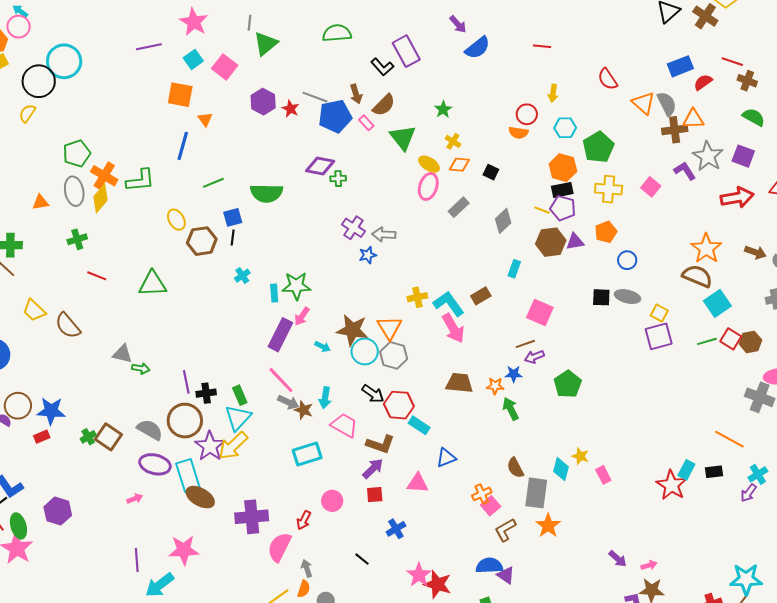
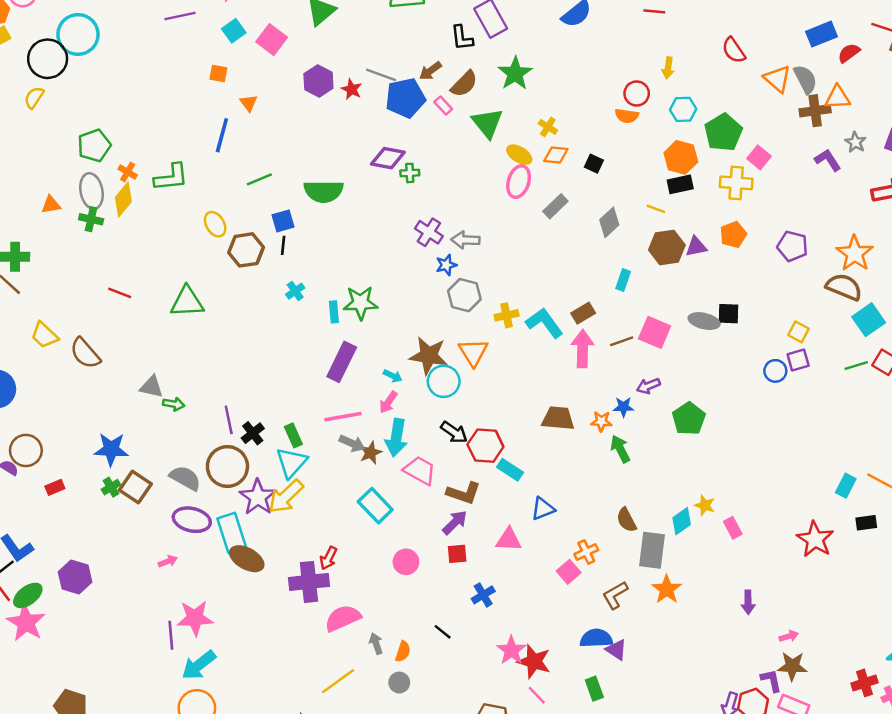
black L-shape: (382, 67) -> (462, 38), turned 35
brown arrow: (356, 94) -> (430, 71), turned 72
orange square: (180, 95) -> (218, 74), size x0.6
green star: (443, 109) -> (515, 73), moved, size x1.6
gray star: (708, 156) -> (856, 142), size x0.6
orange cross: (104, 176) -> (128, 172), size x0.6
pink square: (651, 187) -> (759, 157), moved
purple pentagon: (563, 208) -> (792, 246), moved
green cross: (77, 239) -> (91, 219), moved, turned 30
blue circle: (627, 260) -> (775, 371), moved
gray ellipse: (627, 297) -> (704, 321), moved
pink arrow: (302, 316) -> (388, 402), moved
pink arrow: (453, 328) -> (583, 349), moved, turned -148
purple square: (659, 336) -> (798, 360), size x0.7
brown line: (525, 344) -> (622, 341), moved
gray hexagon: (394, 355) -> (464, 295), moved
pink line: (281, 380) -> (343, 417), turned -56
black cross: (206, 393) -> (253, 433), turned -30
cyan arrow: (325, 398) -> (396, 438), size x1.4
brown star: (304, 410) -> (371, 453), turned 30
blue star: (51, 411) -> (111, 449), moved
cyan rectangle: (307, 454) -> (375, 506), turned 64
cyan diamond: (561, 469) -> (682, 521), turned 40
cyan rectangle: (686, 470) -> (846, 486), moved
pink square: (491, 506) -> (569, 572), moved
red arrow: (304, 520) -> (328, 558), moved
green ellipse: (18, 526) -> (28, 595), turned 70
pink semicircle: (279, 547) -> (343, 618), turned 40
pink star: (184, 550) -> (195, 618), moved
purple arrow: (618, 559) -> (748, 602), moved, turned 48
orange semicircle: (304, 589) -> (403, 651), moved

